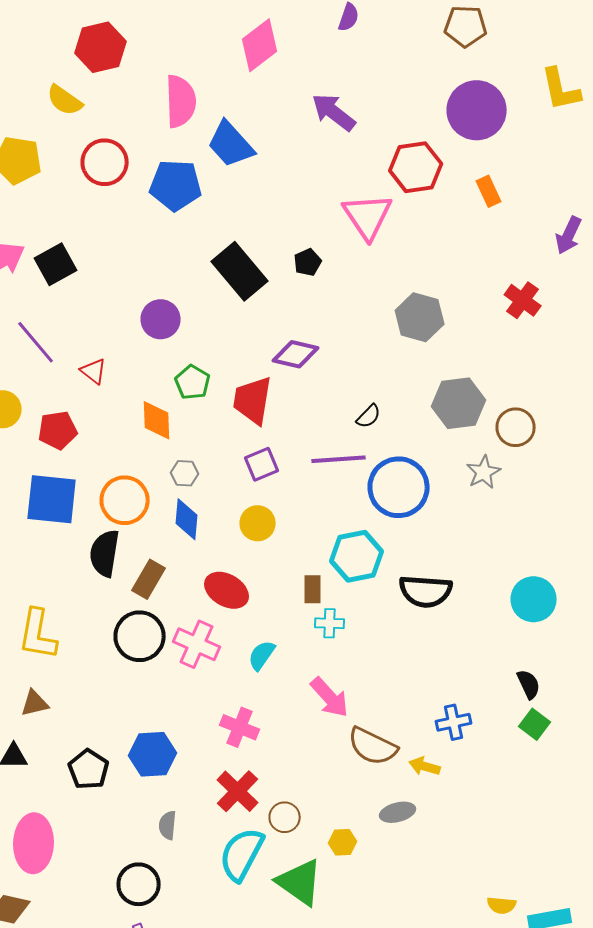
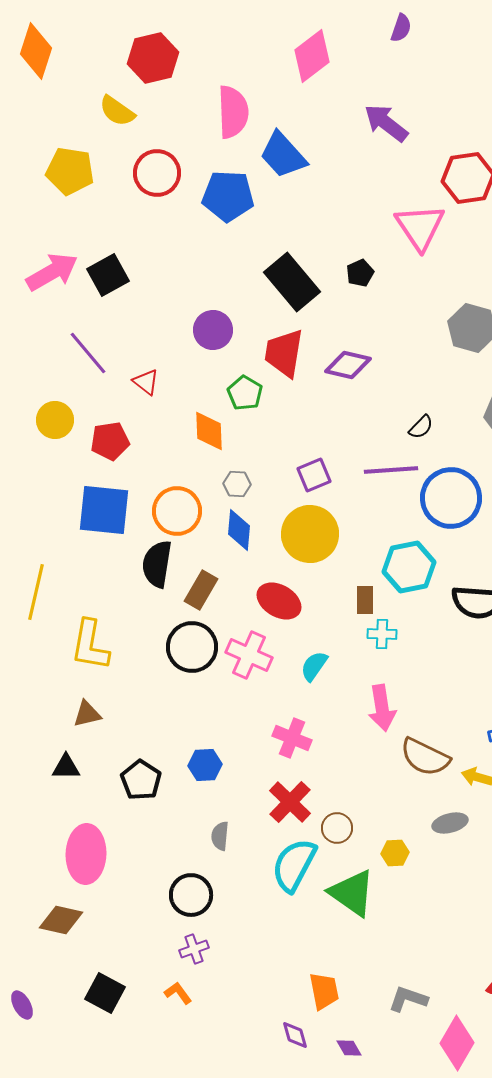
red trapezoid: (253, 400) -> (284, 353), moved
yellow circle: (258, 523) -> (310, 534), size x1.6
pink arrow: (330, 697) -> (382, 708), turned 33
blue hexagon: (153, 754) -> (205, 765), size x0.7

